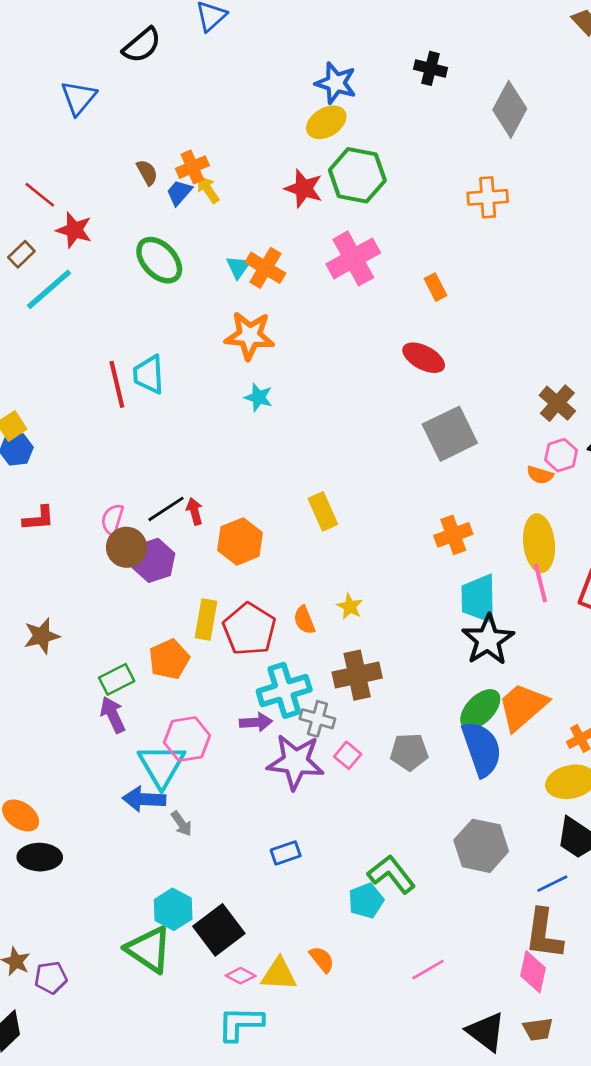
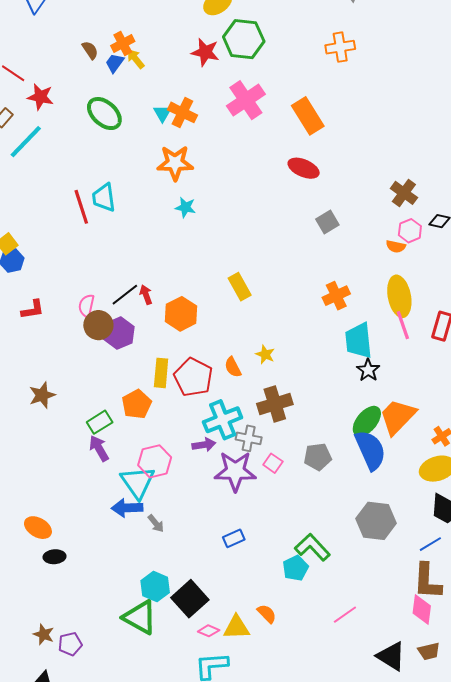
orange rectangle: (436, 287) -> (308, 116), size x1.8
gray square: (450, 434) -> (327, 222), size x0.6
black star: (488, 640) -> (368, 370), size x0.6
black ellipse: (40, 857) -> (55, 557), size x0.7

